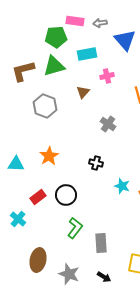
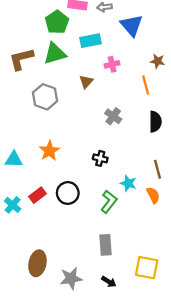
green pentagon: (56, 37) -> (57, 22), turned -30
cyan cross: (18, 219) -> (13, 205), moved
green L-shape: (75, 228) -> (109, 202), moved
gray star: (69, 274) -> (71, 278), turned -30

